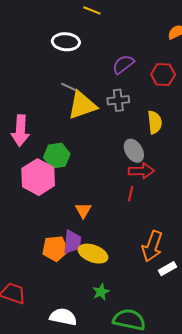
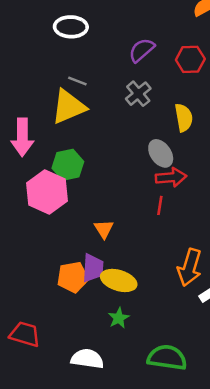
gray cross: (118, 100) -> (138, 94), turned -30
yellow triangle: (82, 105) -> (69, 107), moved
green star: (101, 292) -> (119, 318), moved

